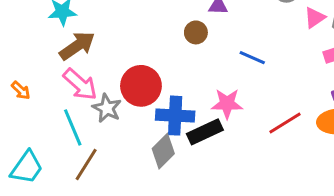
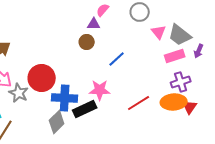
pink triangle: (315, 18) -> (159, 32), turned -35
brown circle: (196, 32) -> (87, 42), moved
blue line: (252, 58) -> (117, 59), turned -66

